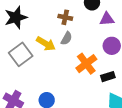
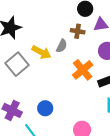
brown cross: (65, 17) -> (78, 31), moved

